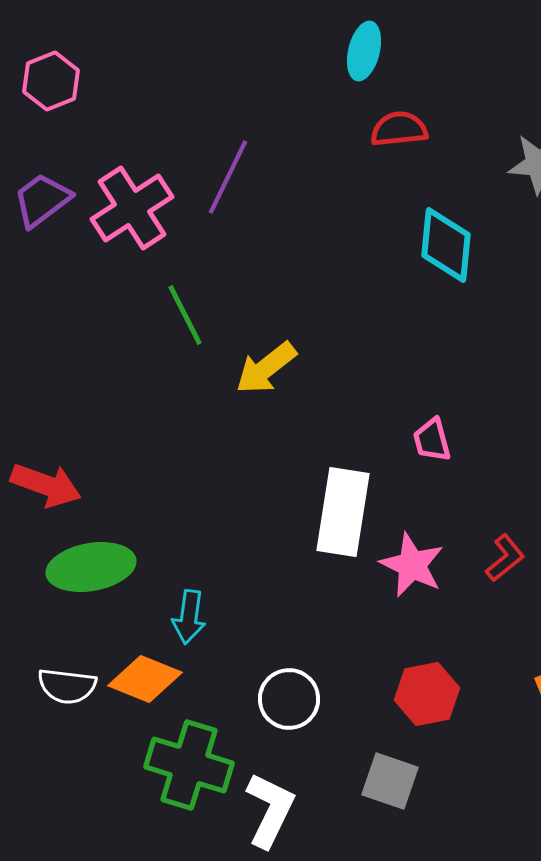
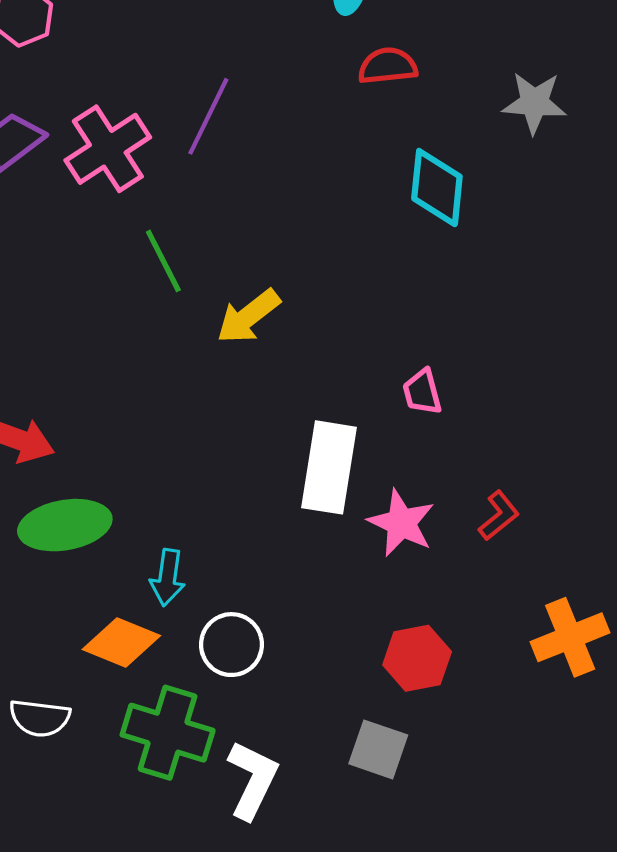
white semicircle: (67, 686) -> (40, 718), moved
white circle: (289, 699) -> (231, 645), moved

